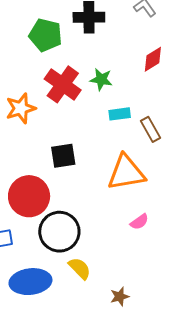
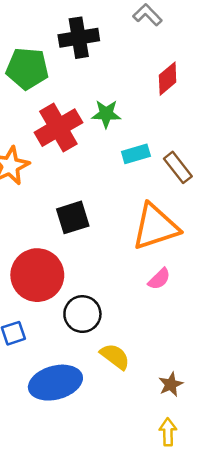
red cross: (63, 84) -> (58, 128), turned 33
pink semicircle: (139, 222) -> (159, 279), moved
black circle: (59, 232) -> (82, 314), size x0.7

